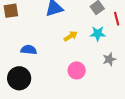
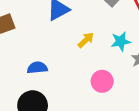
cyan star: (98, 34) -> (121, 41), moved

